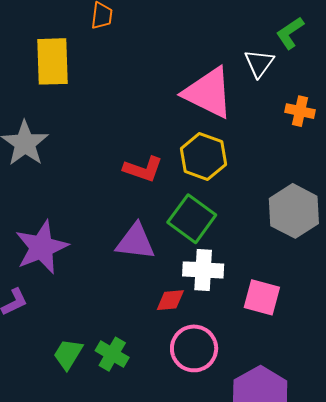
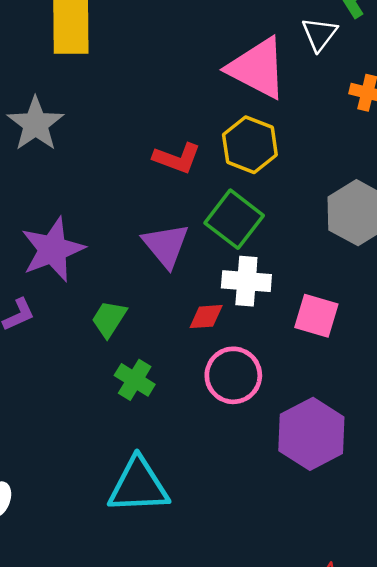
purple triangle: (135, 242) -> (166, 245), turned 42
green trapezoid: (68, 354) -> (109, 319), moved

